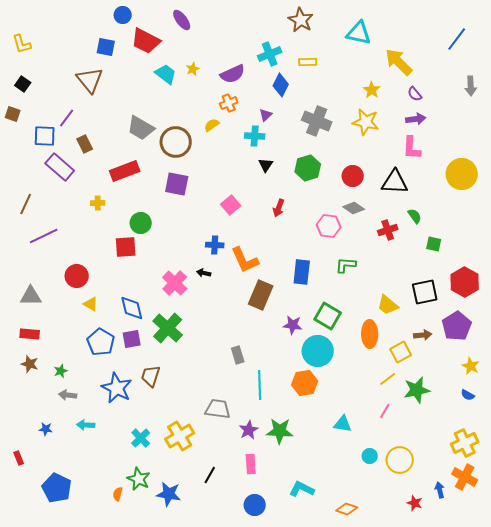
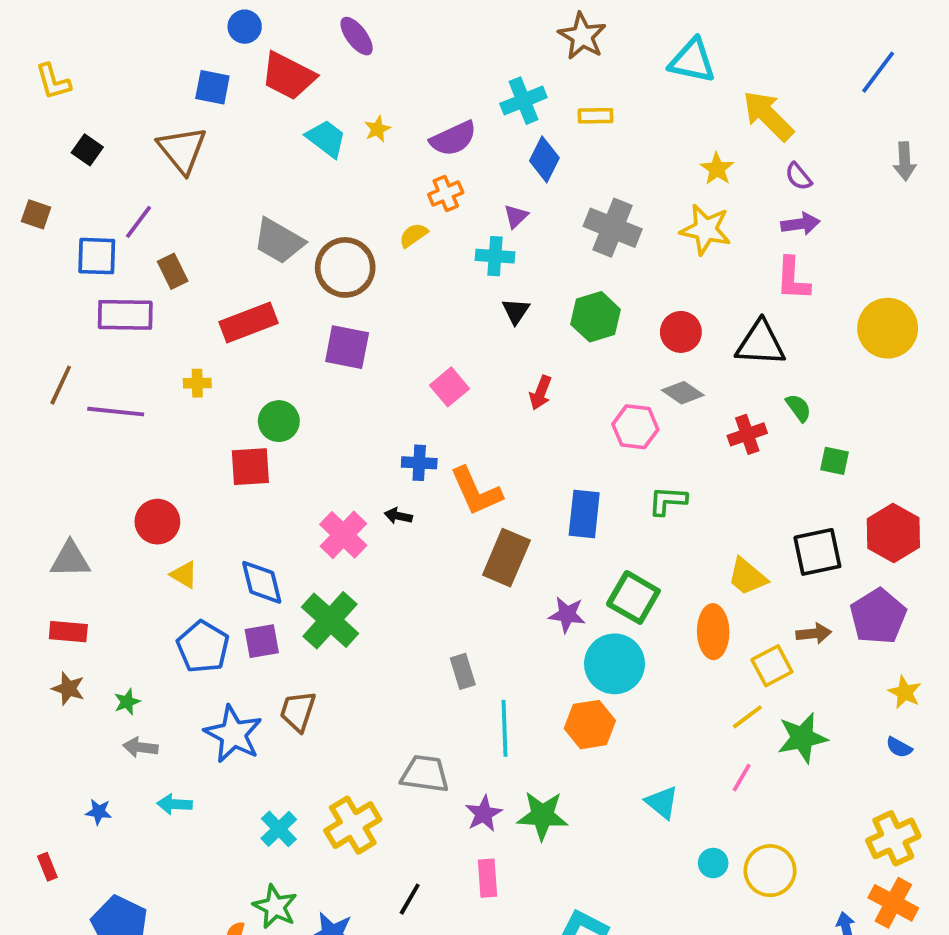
black square: (23, 84) -> (87, 150), moved
purple rectangle: (60, 167) -> (125, 315), turned -40
purple line: (44, 236) -> (116, 412), moved, turned 32
cyan triangle: (343, 424) -> (662, 802), turned 30

